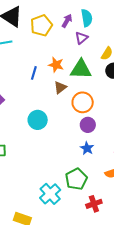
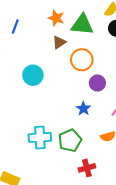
blue line: (34, 73) -> (15, 27), moved
purple circle: (88, 125) -> (97, 83), moved
cyan cross: (50, 194) -> (40, 137), moved, turned 35

